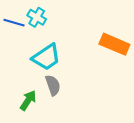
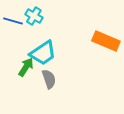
green arrow: (28, 100) -> (26, 67), moved

